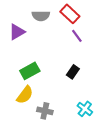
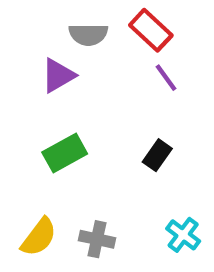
purple triangle: (17, 32) -> (58, 75), moved
yellow semicircle: (25, 95) -> (39, 237), moved

